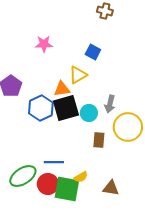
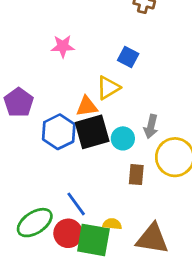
blue line: (54, 162) -> (76, 204), turned 54
yellow semicircle: (81, 177) -> (112, 224), turned -144
brown triangle: (111, 188) -> (152, 239), size x1.5

